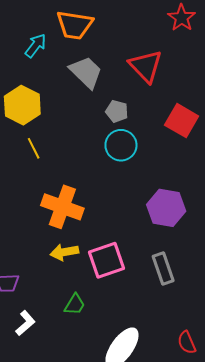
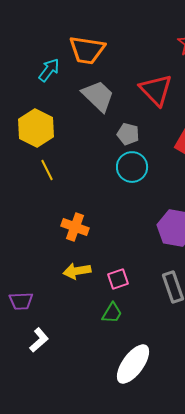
orange cross: (62, 207) -> (75, 227), size x0.7
pink square: (107, 260) -> (118, 279), size x0.6
green trapezoid: (75, 305) -> (112, 313), moved

